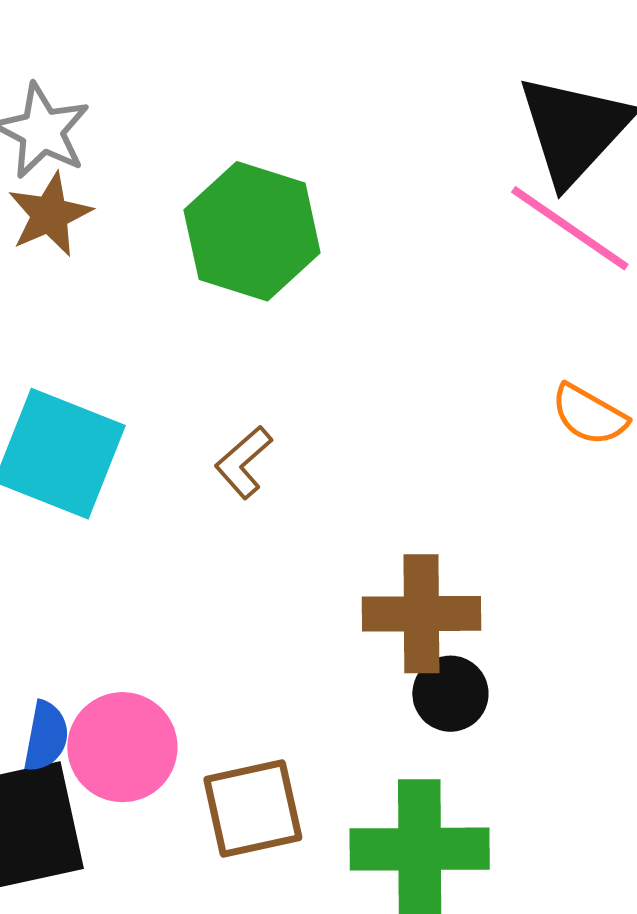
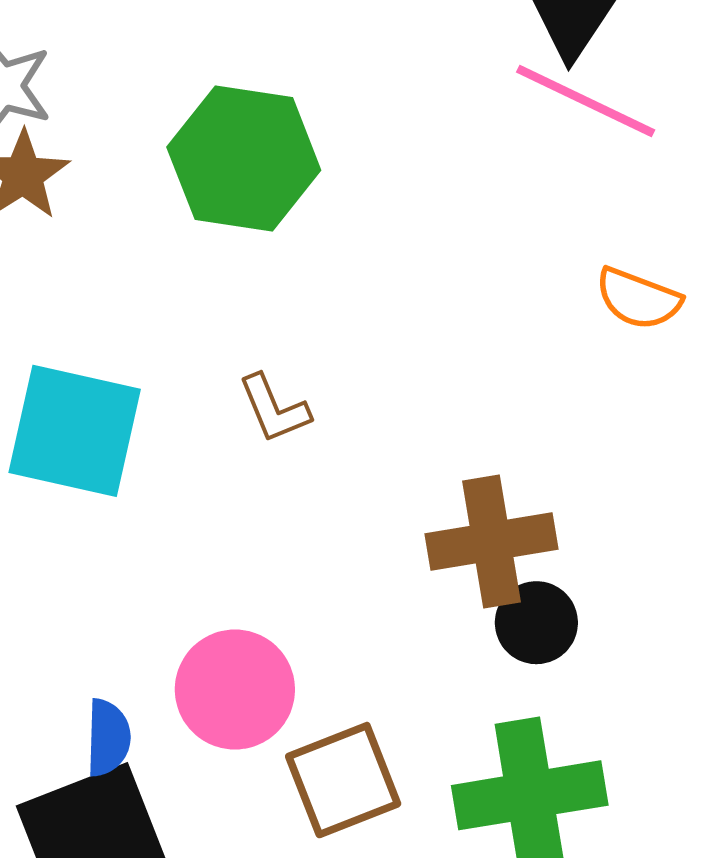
brown L-shape: (244, 462) -> (274, 409), turned -62
pink circle: (122, 747) -> (235, 690), moved

